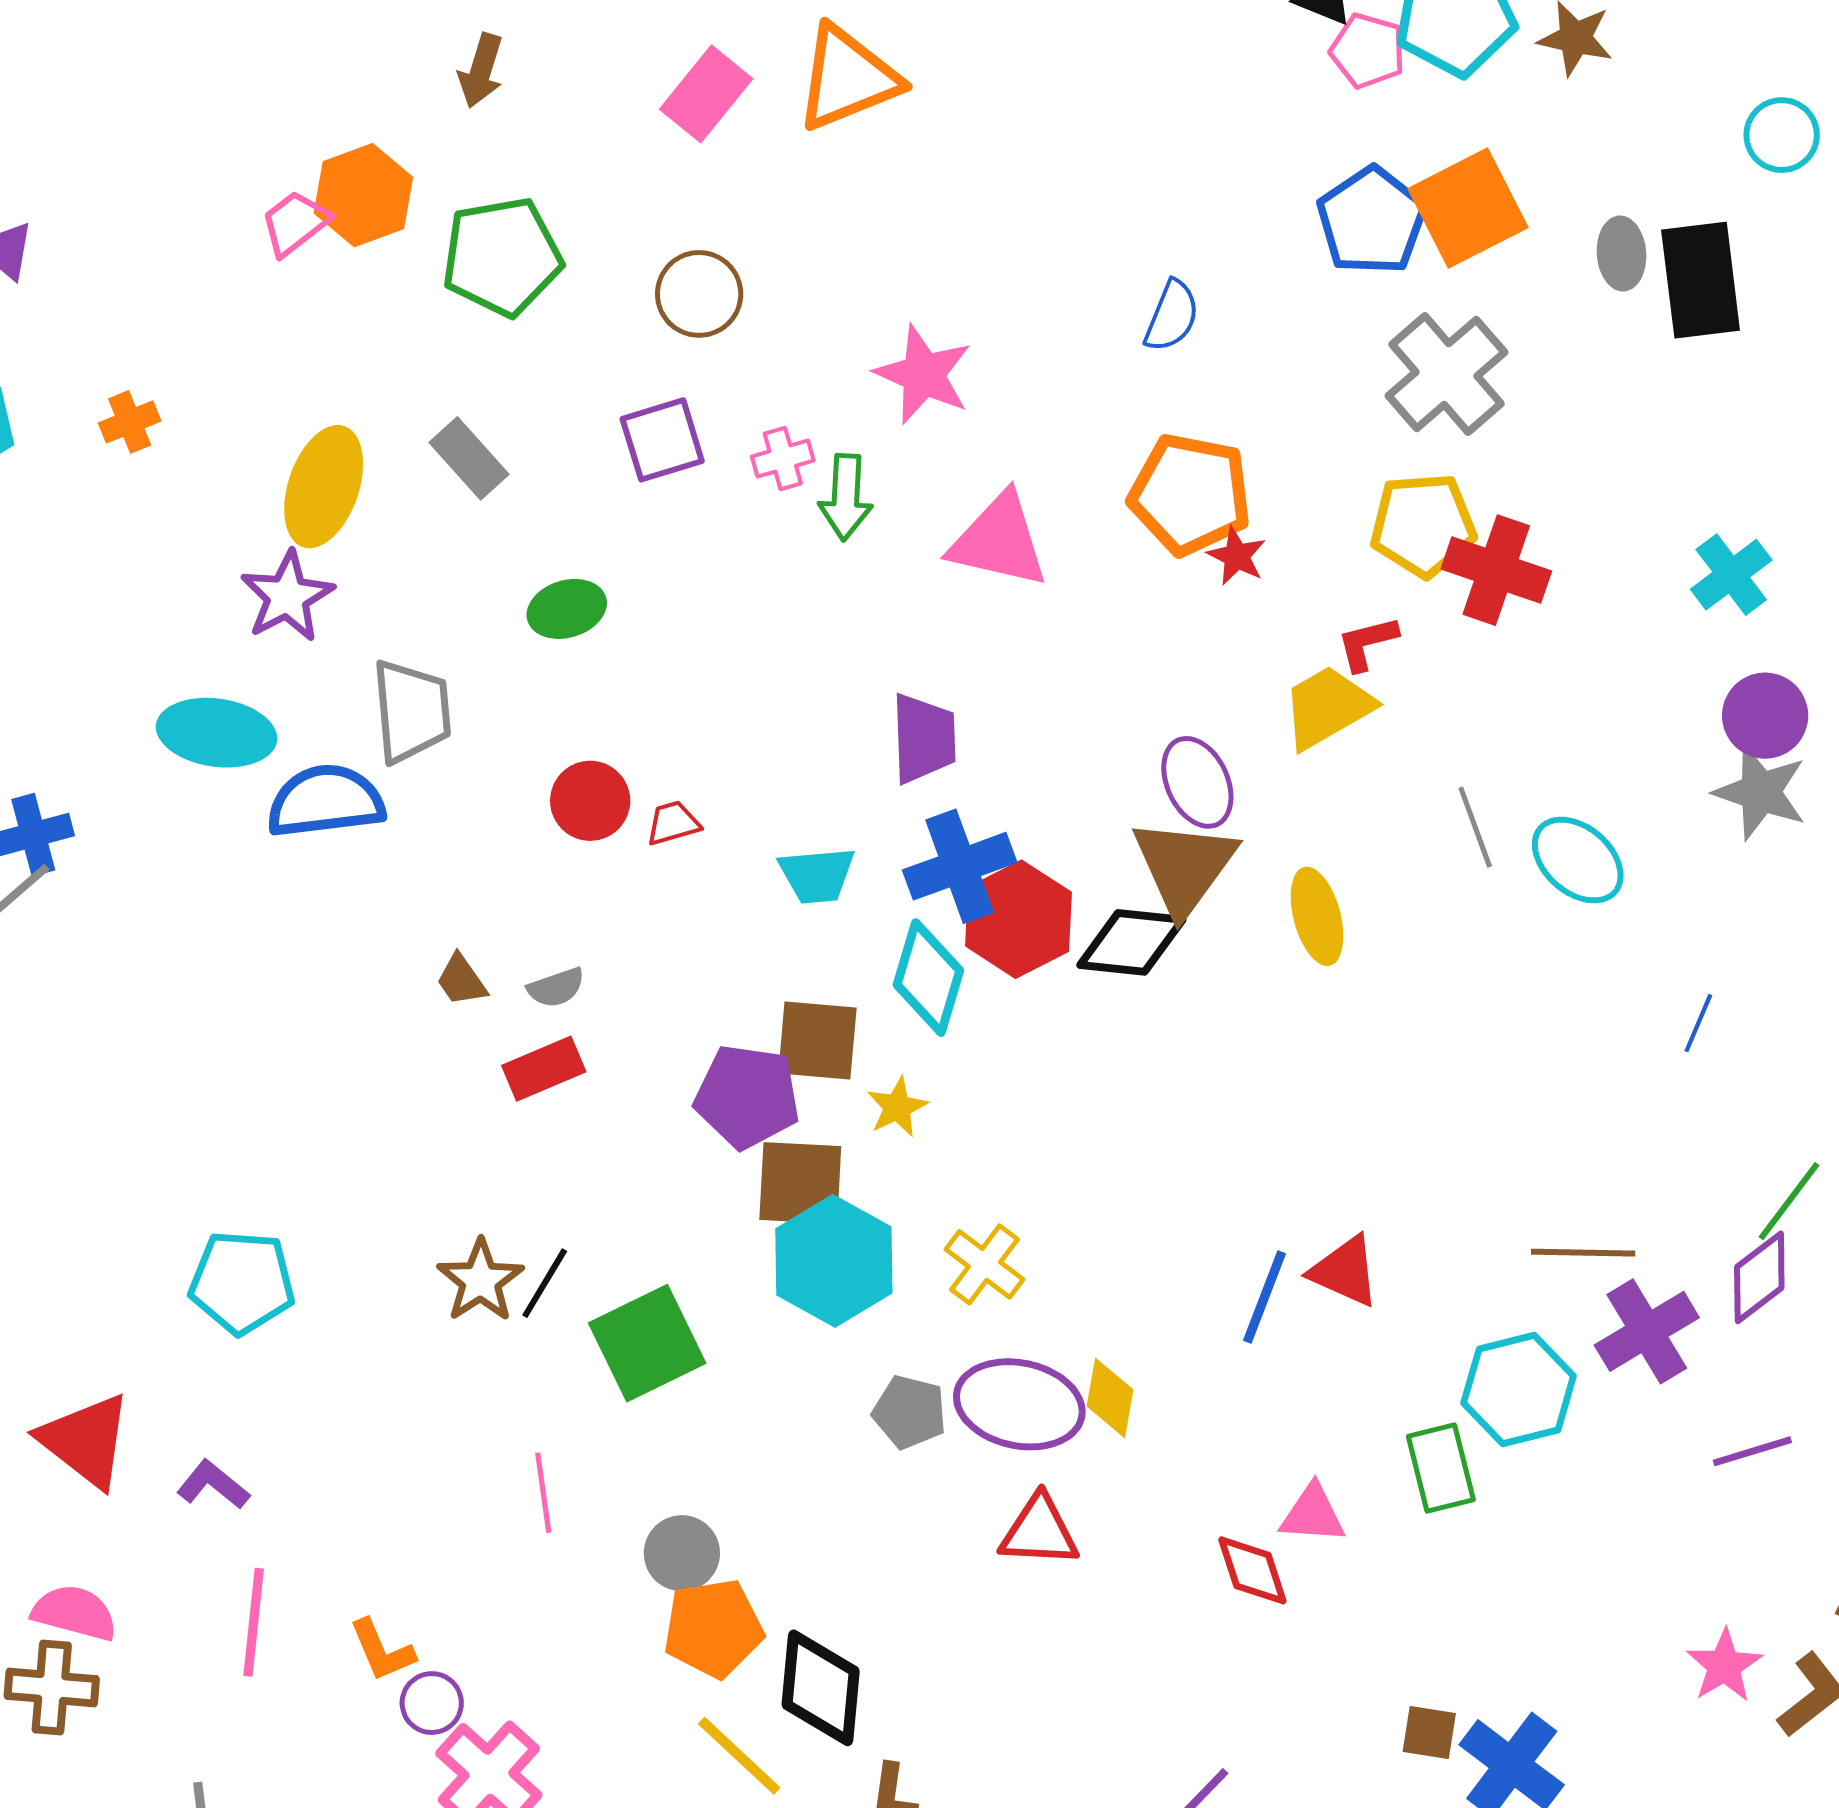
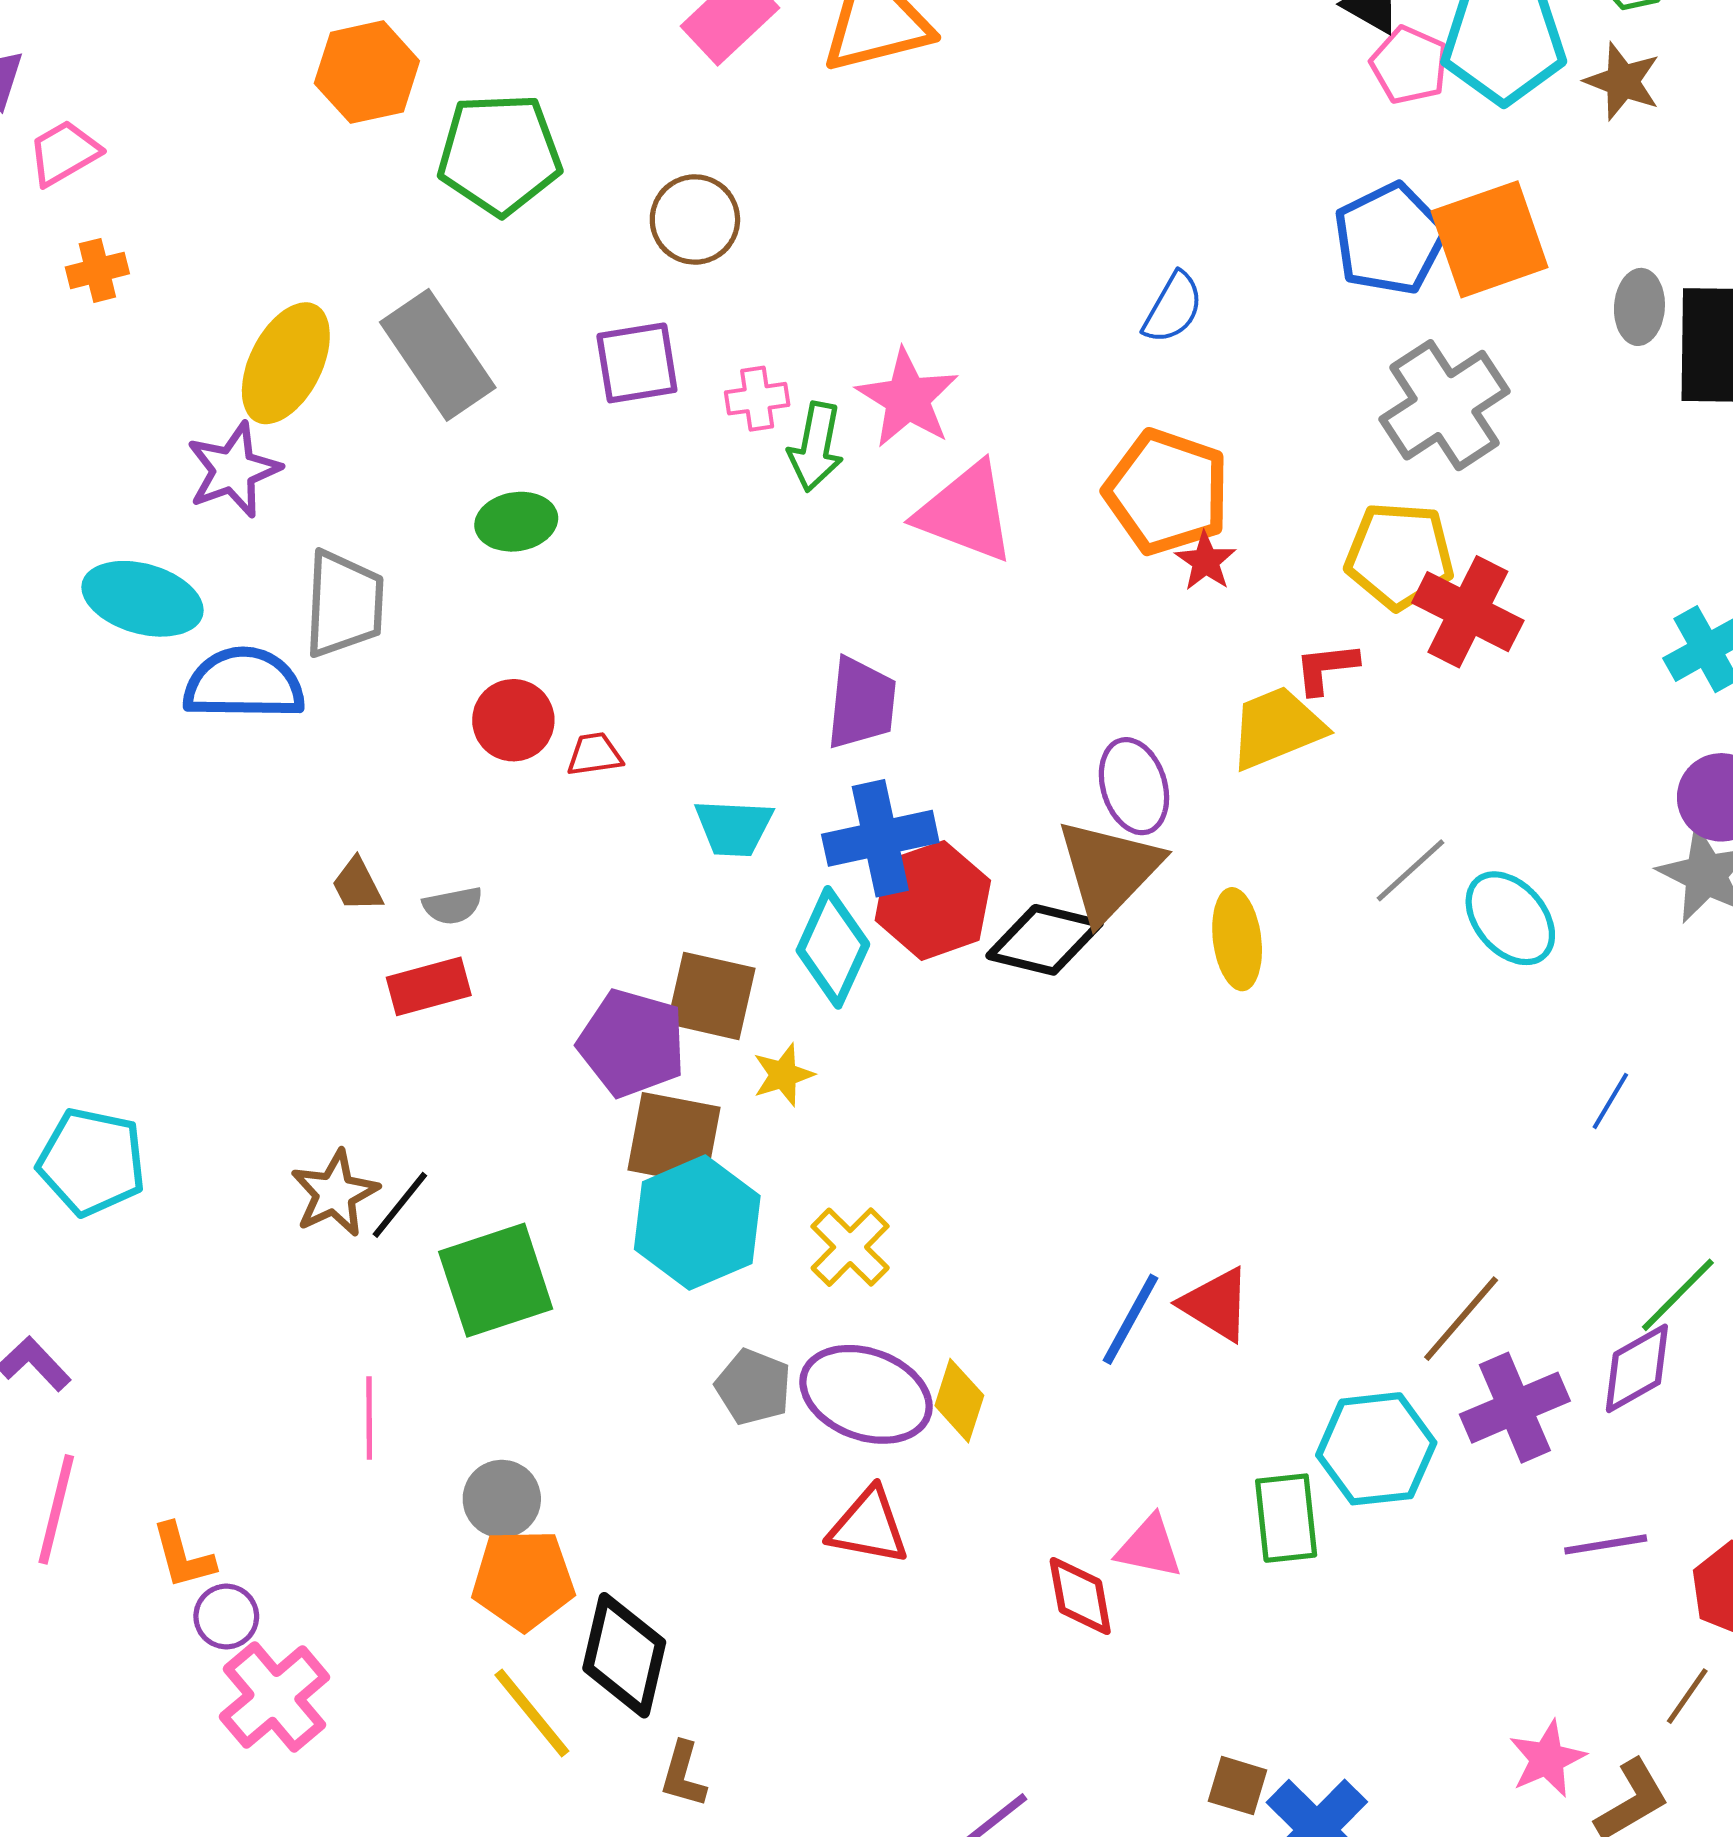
pink trapezoid: (295, 223) -> (64, 153), moved
pink star: (923, 375) -> (907, 398), moved
gray rectangle: (469, 458) -> (438, 355), size x1.5
gray line: (1475, 827) -> (1411, 870), turned 60
brown line: (1583, 1253) -> (1461, 1319), turned -58

